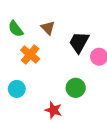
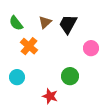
brown triangle: (48, 28) -> (45, 22), turned 32
black trapezoid: (79, 42) -> (68, 24), moved

